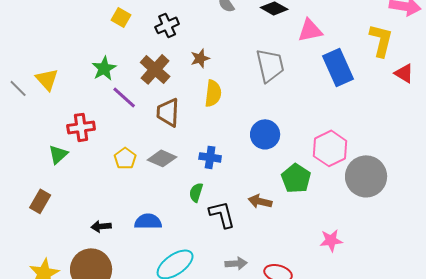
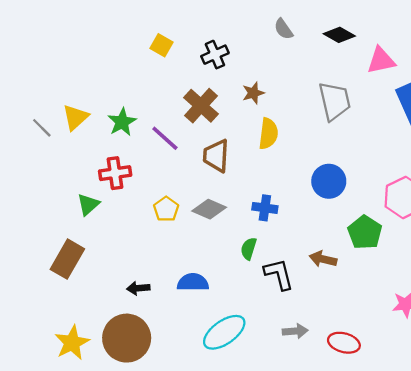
green star: (104, 68) -> (122, 122), moved
yellow triangle: (47, 79) -> (76, 117), turned 30
brown rectangle: (40, 201) -> (67, 259), size x1.4

